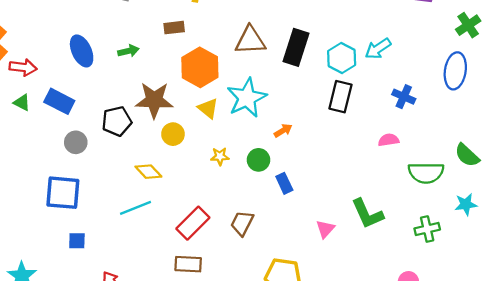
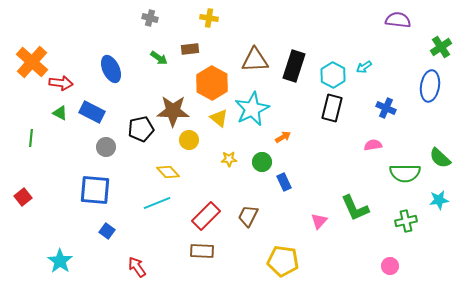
cyan arrow: (378, 49) -> (364, 67), size x0.7
green arrow: (128, 51) -> (159, 58), moved, turned 48
blue square: (77, 241) -> (107, 231), turned 35

